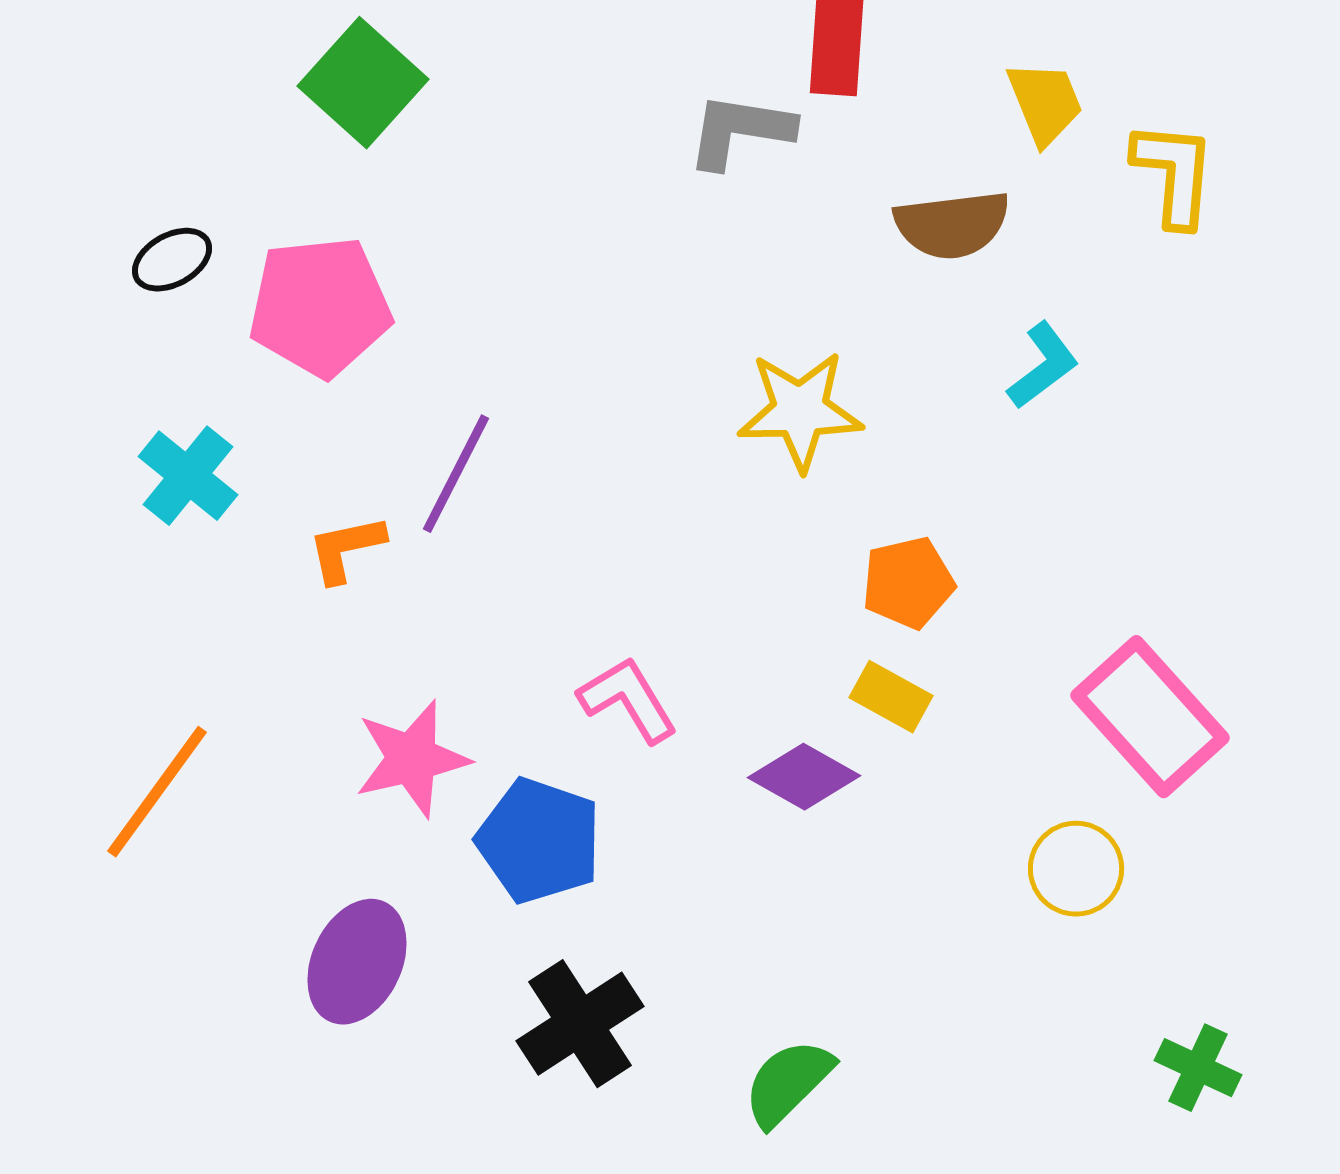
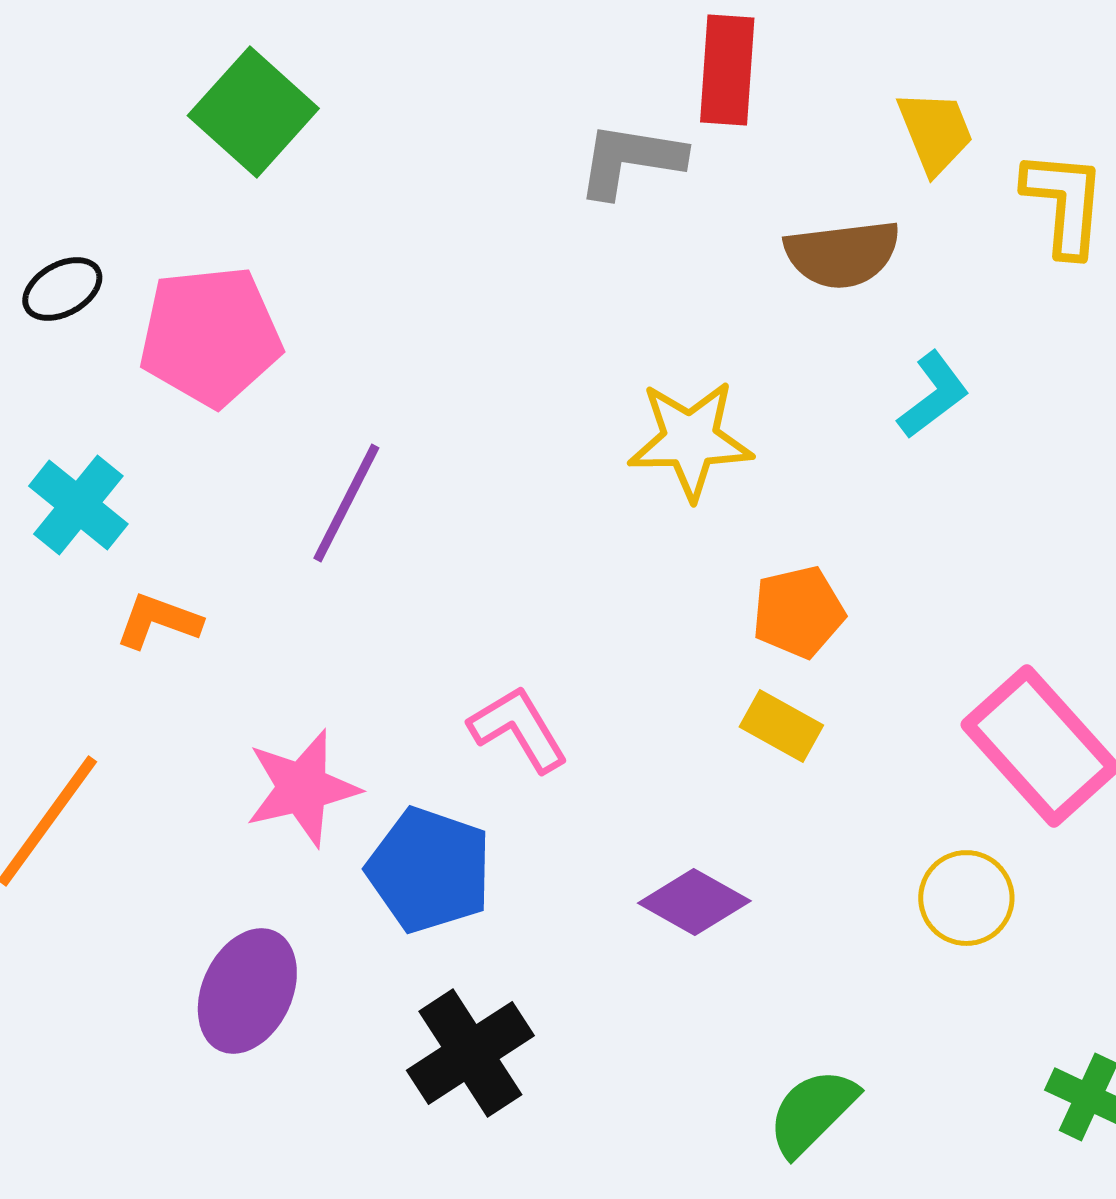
orange L-shape: (346, 549) -> (158, 621), moved, turned 32
purple diamond: (804, 777) -> (694, 902), moved
green semicircle: (788, 1083) -> (812, 1112), moved

